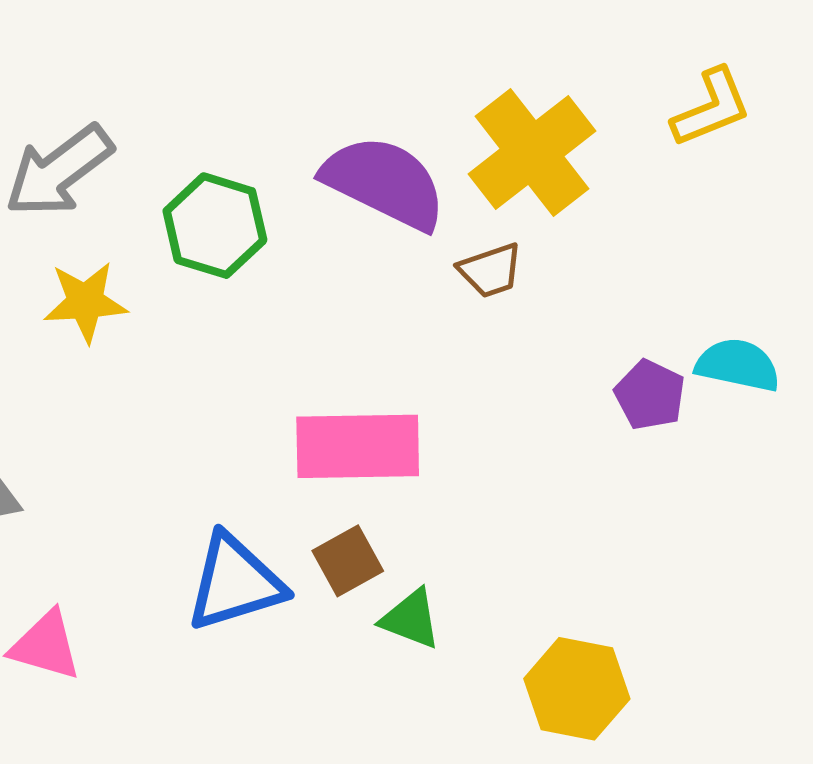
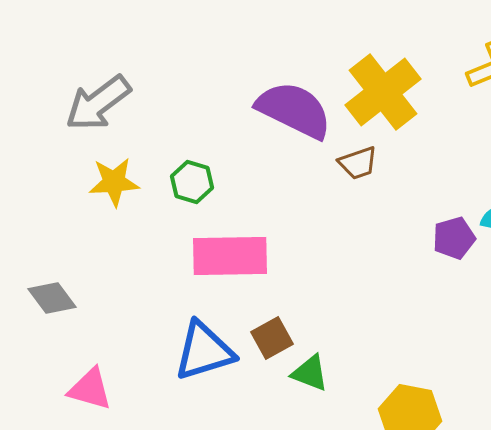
green hexagon: (215, 226) -> (192, 182), moved, size x0.7
purple pentagon: (650, 395) -> (454, 238), turned 30
pink rectangle: (358, 446) -> (230, 256), moved

